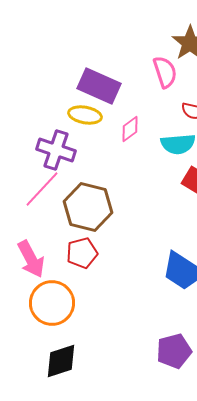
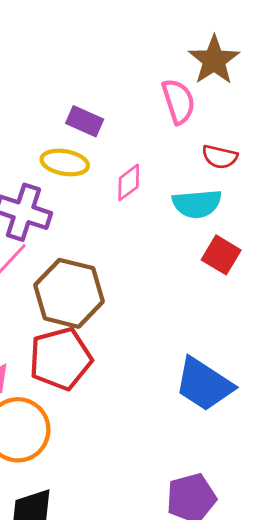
purple rectangle: (99, 86) -> (85, 121), size x0.6
red pentagon: (82, 253) -> (60, 359), size x1.4

